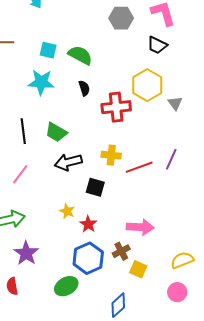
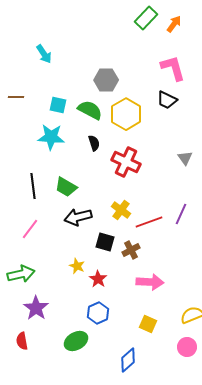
gray hexagon: (121, 18) -> (106, 80), moved
yellow hexagon: (147, 85) -> (126, 114), moved
red cross: (116, 107) -> (126, 162), turned 32
yellow cross: (111, 155) -> (121, 210), turned 30
brown cross: (121, 251) -> (131, 250), moved
blue hexagon: (88, 258) -> (98, 313), size x0.7

